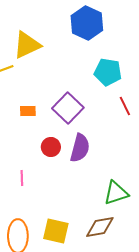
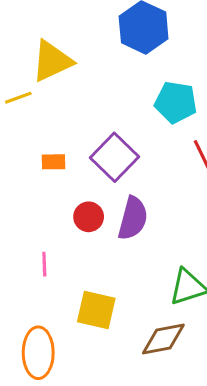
yellow square: (56, 231) -> (96, 310), moved

